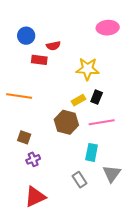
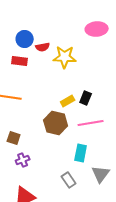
blue circle: (26, 36) -> (25, 39), moved
red rectangle: (39, 60) -> (20, 61), moved
yellow star: (88, 69) -> (65, 57), moved

